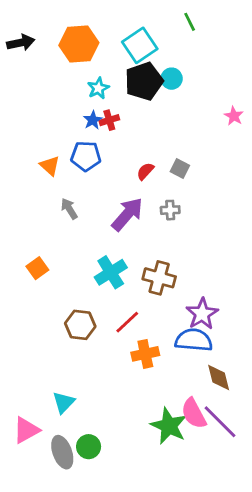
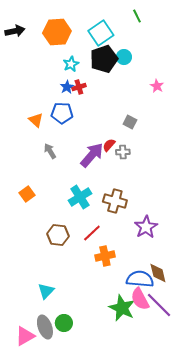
pink star: (234, 116) -> (157, 86), moved
red semicircle: (145, 171) -> (109, 145), moved
blue semicircle: (194, 340) -> (140, 279), moved
pink triangle: (26, 430) -> (25, 336), moved

